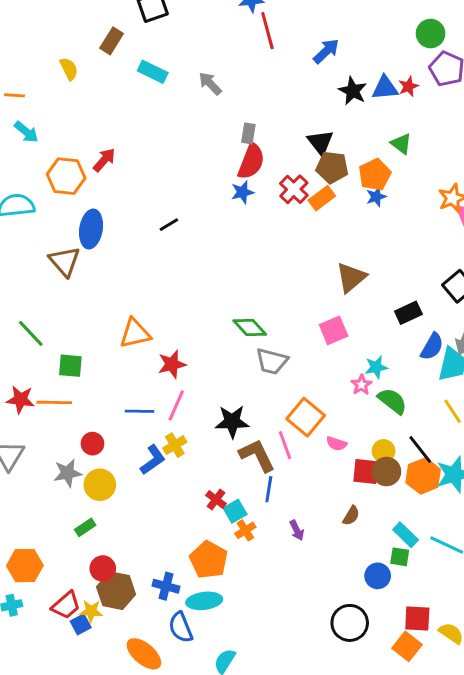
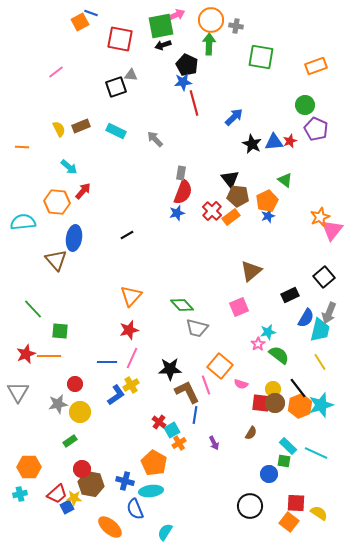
brown rectangle: (112, 41) -> (81, 126), moved, turned 36
cyan arrow: (26, 132) -> (69, 167), moved
orange triangle: (135, 333) -> (131, 296), moved, turned -35
red star: (20, 400) -> (26, 354), turned -30

